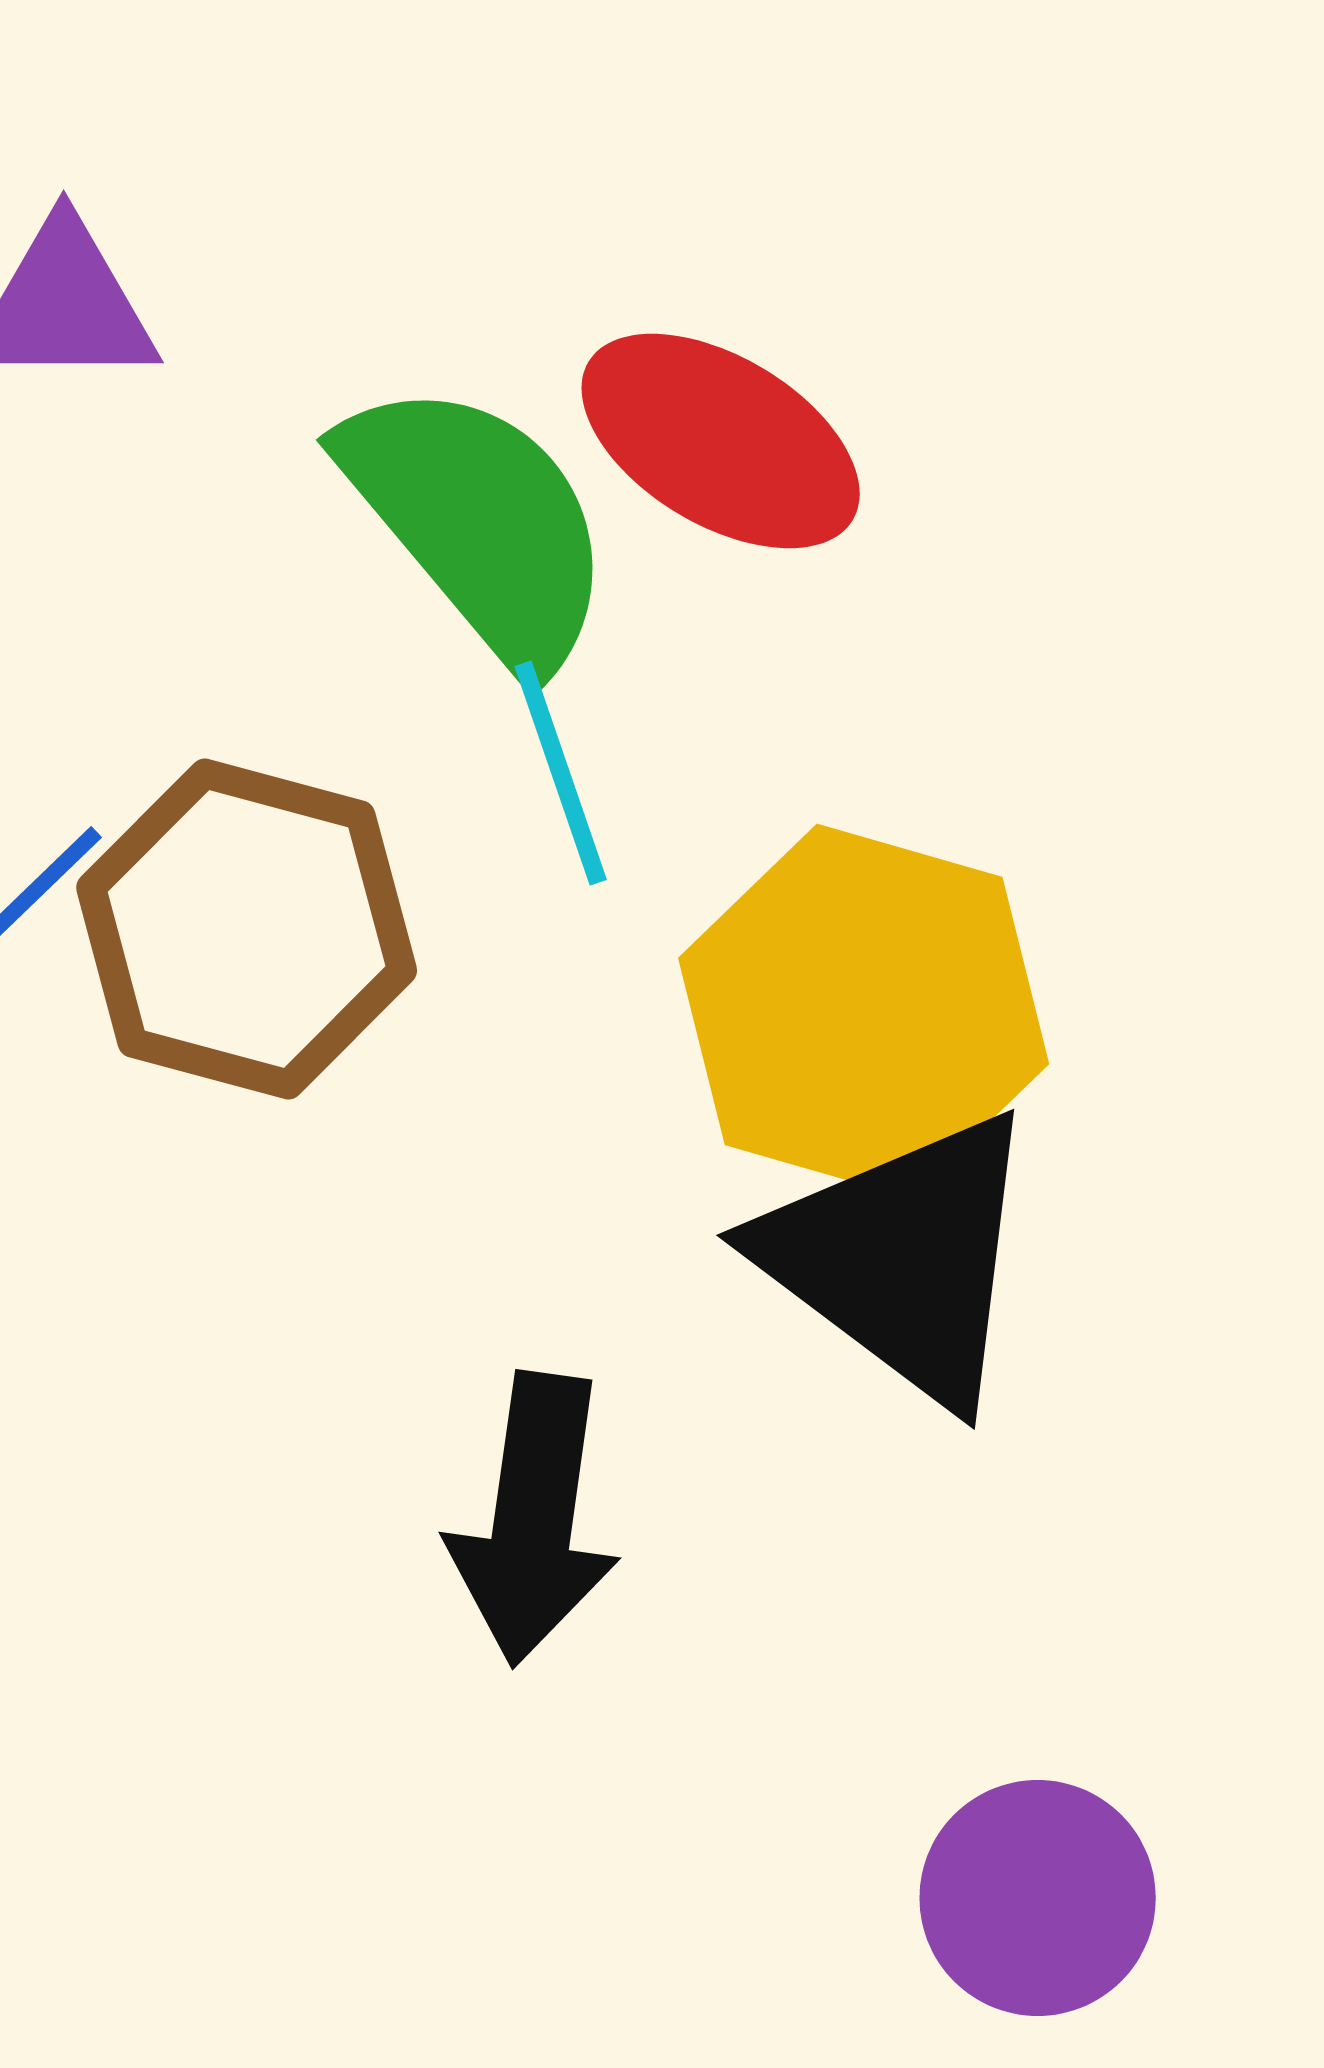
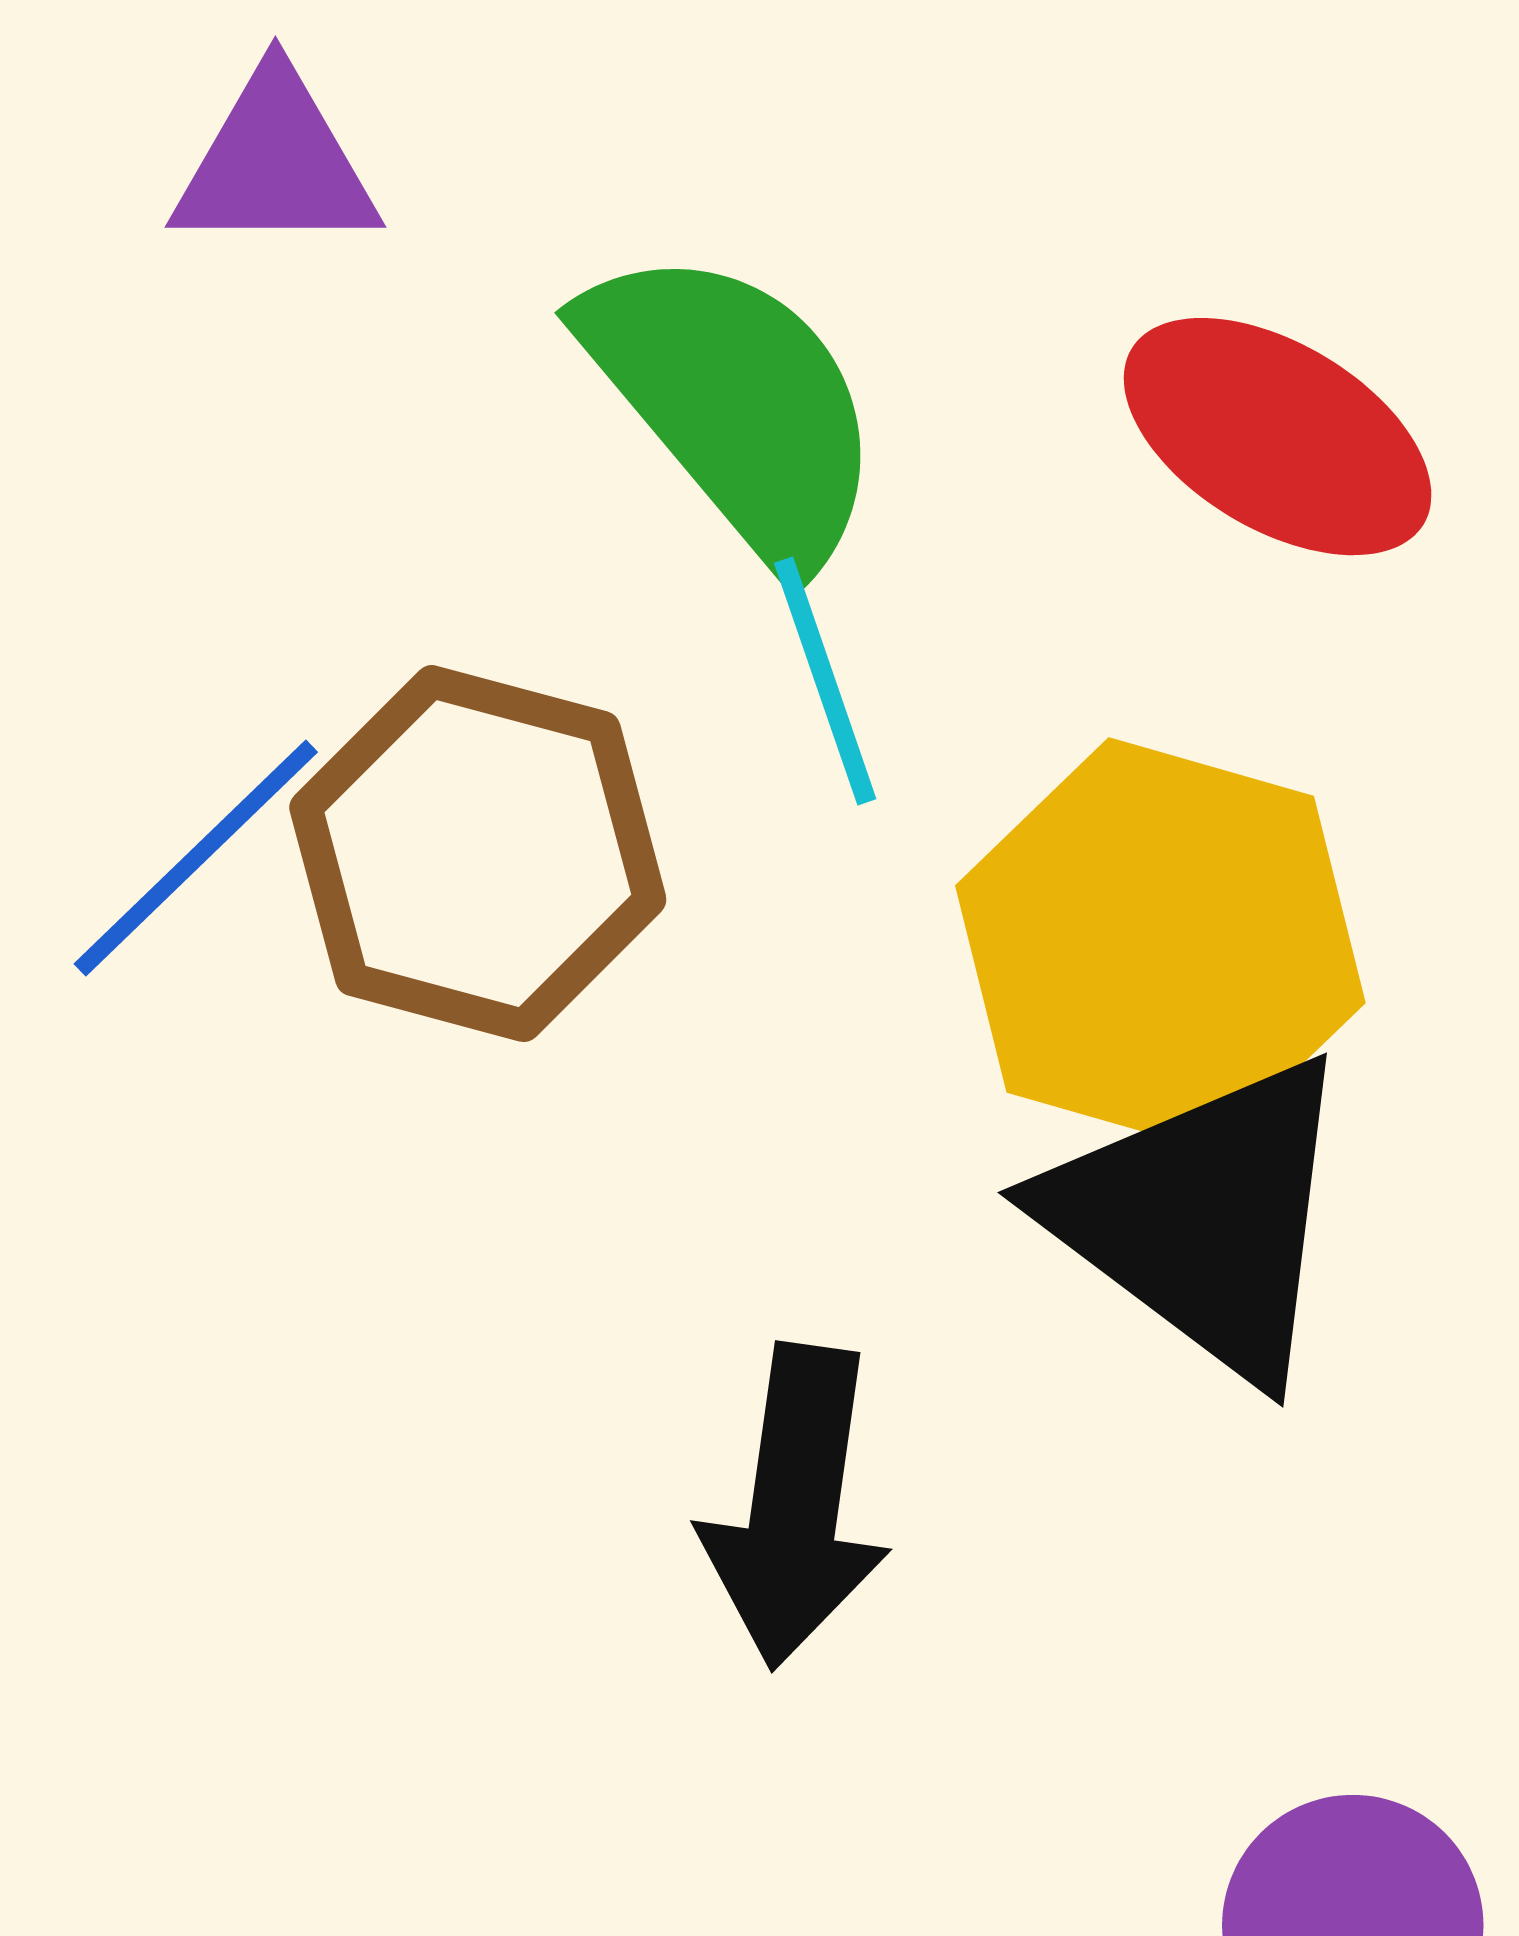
red ellipse: (721, 441) -> (1278, 437), moved

